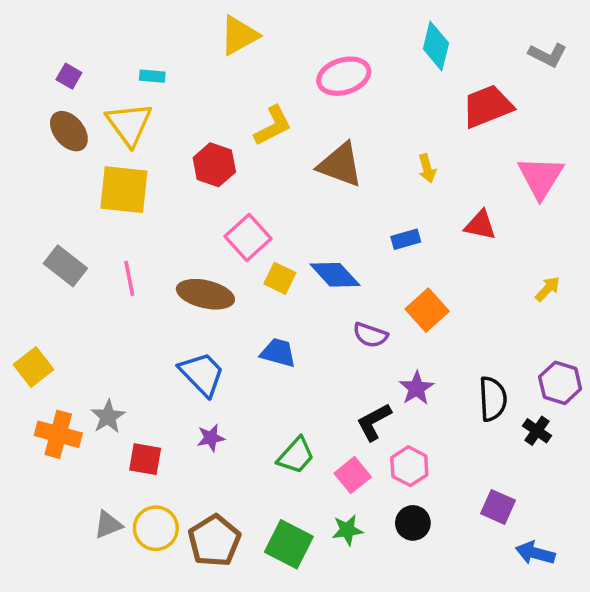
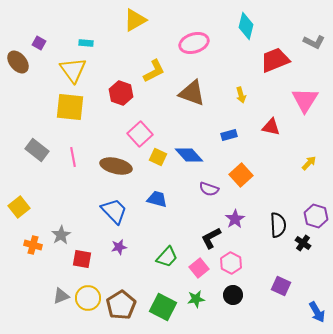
gray L-shape: (548, 55) -> (314, 42), moved
brown ellipse: (69, 131) -> (18, 62), moved
orange cross: (58, 434) -> (33, 245), size x0.7
blue arrow: (535, 553) -> (317, 312), moved, turned -135

